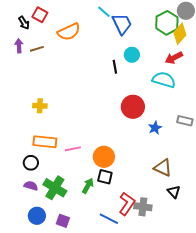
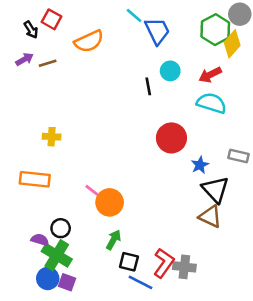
purple arrow: (19, 46) -> (24, 59), turned 64
red arrow: (174, 58) -> (210, 75), moved
orange rectangle: (45, 142) -> (35, 179), moved
pink line: (73, 149) -> (94, 192), turned 49
orange circle: (104, 157) -> (110, 202), moved
black circle: (31, 163) -> (61, 228), moved
black square: (105, 177) -> (129, 262), moved
green cross: (55, 188) -> (57, 255), moved
black triangle: (174, 192) -> (215, 190), moved, size x1.6
purple square: (63, 221) -> (67, 282), moved

